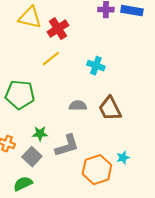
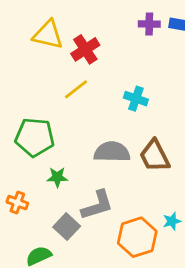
gray semicircle: (78, 106) -> (112, 152), size x1.5
green star: (40, 134) -> (57, 177), moved
gray square: (32, 157) -> (67, 227), moved

